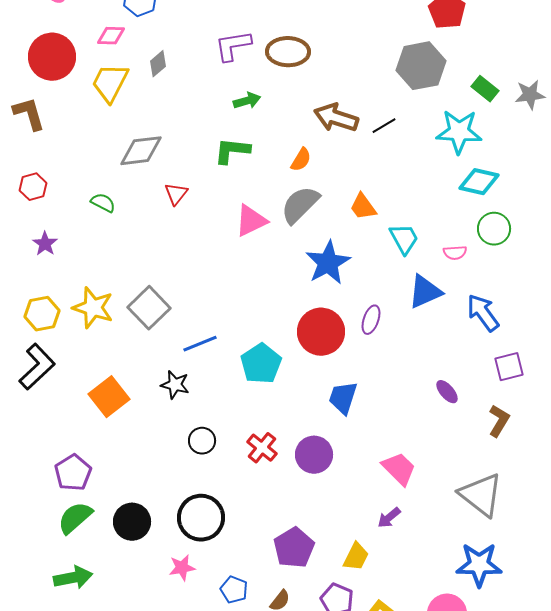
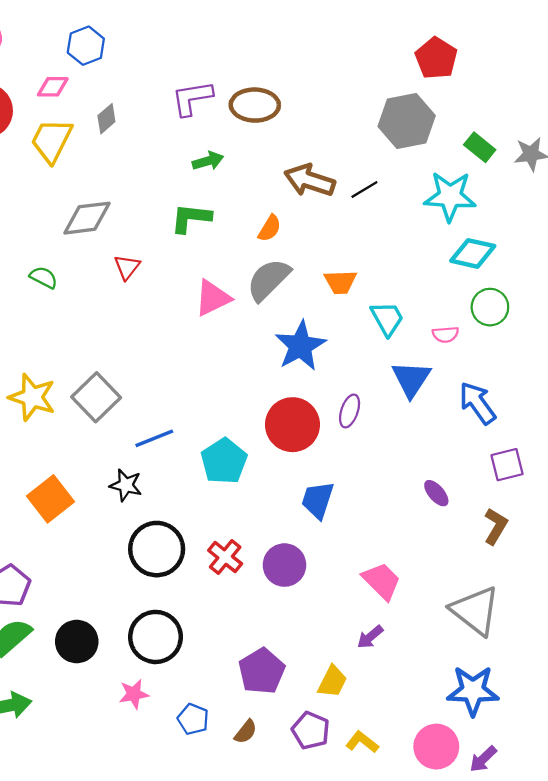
orange trapezoid: (363, 207) -> (340, 282), turned -56
blue triangle: (425, 292) -> (411, 379), turned -33
black circle: (202, 441) -> (157, 549), size x1.8

